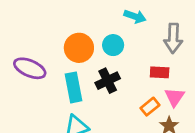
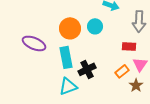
black cross: (108, 81) -> (87, 69), moved

